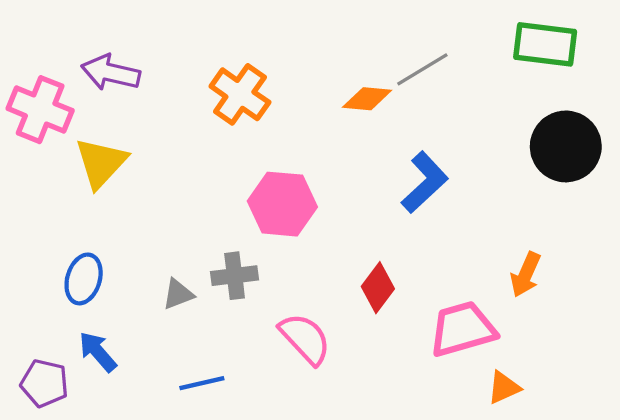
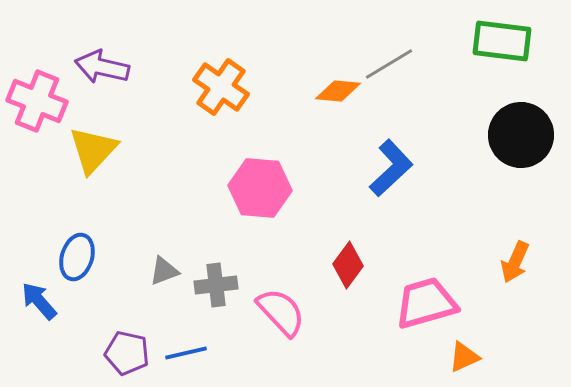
orange arrow: (526, 275) -> (515, 262), moved
gray cross: (235, 276) -> (216, 285), moved
blue arrow: (98, 352) -> (39, 301), moved
purple pentagon: (44, 383) -> (127, 353), moved

